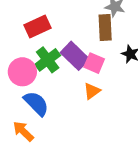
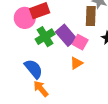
pink circle: (22, 72) -> (25, 18), moved
orange arrow: (23, 131) -> (41, 89), moved

